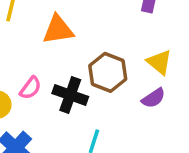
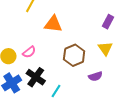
yellow triangle: (159, 62) -> (105, 48), moved
black cross: (70, 95) -> (36, 77), moved

